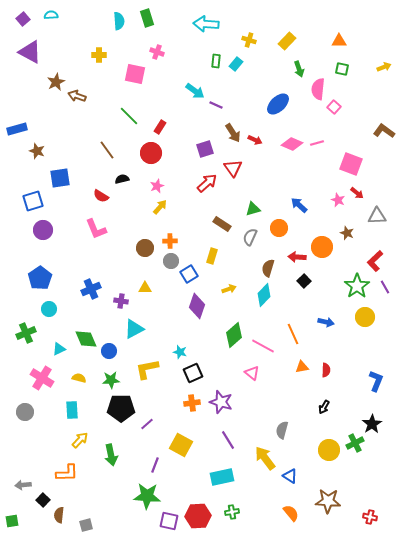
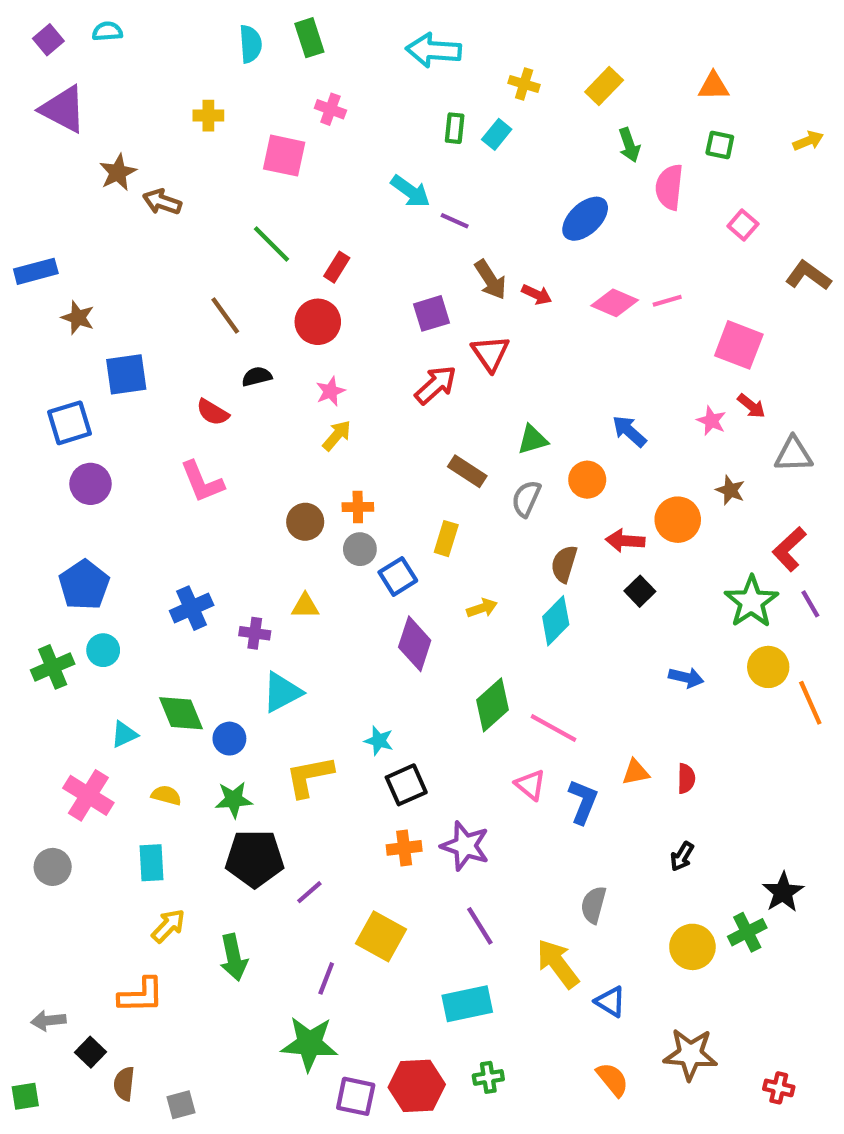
pink square: (334, 107) -> (743, 225), moved
green cross: (26, 333) -> (53, 667), moved
orange line: (293, 334) -> (810, 703), moved
blue L-shape: (376, 381) -> (583, 802), moved

